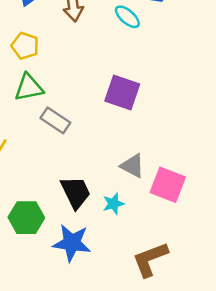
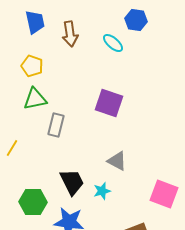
gray rectangle: (55, 120) -> (56, 125), turned 70
pink square: (168, 185) -> (164, 194), moved

